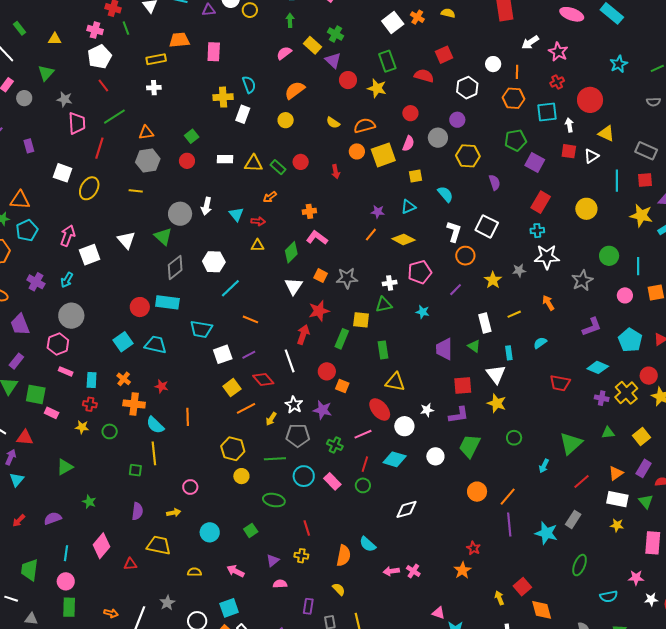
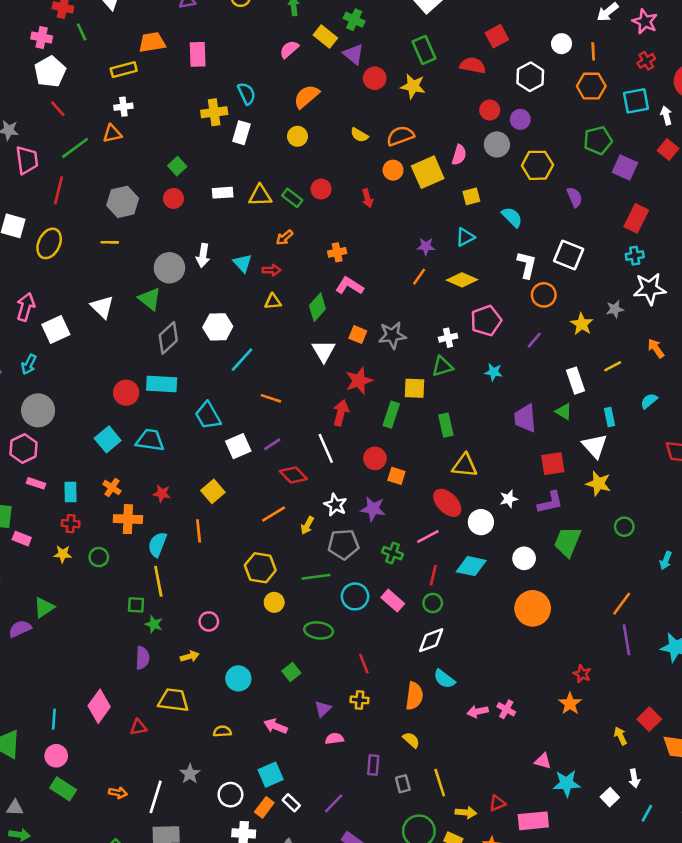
red circle: (410, 113) -> (490, 110), moved
orange triangle: (146, 133) -> (112, 134), moved
red square: (569, 151) -> (668, 150), turned 35
cyan trapezoid: (201, 329) -> (208, 416), turned 55
yellow square: (232, 388) -> (213, 491), moved
cyan semicircle: (155, 425) -> (157, 544), turned 72
orange circle: (477, 492) -> (533, 608), moved, size x1.4
green star: (89, 502) -> (154, 624), moved
white diamond: (406, 509) -> (431, 640), moved
purple semicircle: (53, 518) -> (20, 629), moved
green rectangle: (69, 607) -> (63, 789), turned -54

